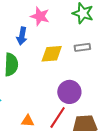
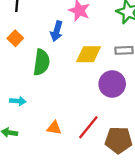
purple circle: (69, 92) -> (112, 84), moved

